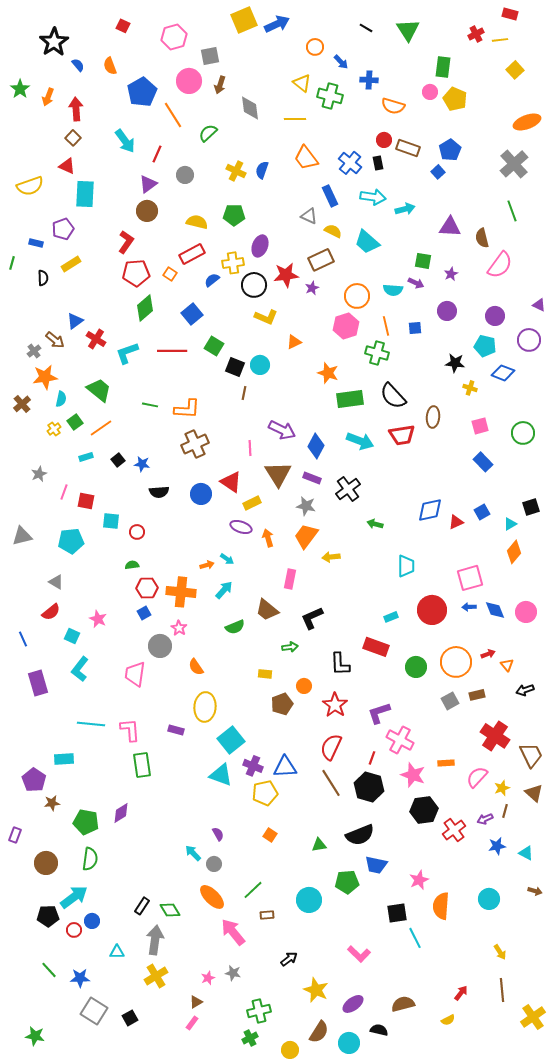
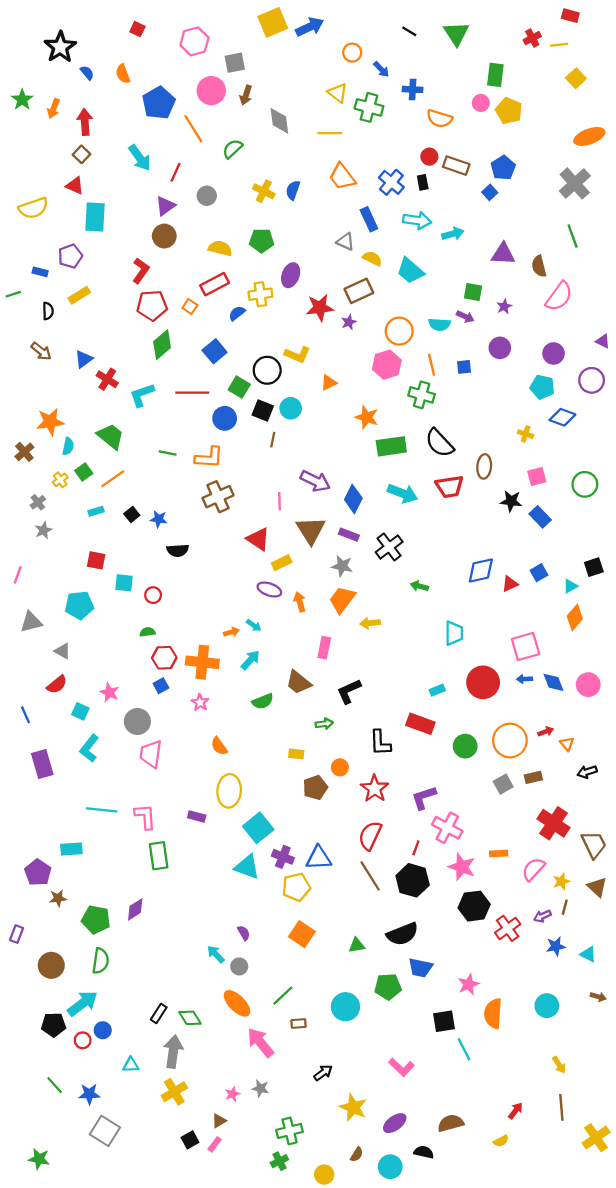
green line: (12, 263) -> (13, 294), turned 56
black circle: (254, 285) -> (267, 370), moved
brown arrow: (55, 340) -> (41, 351), moved
gray cross: (34, 351) -> (38, 502), moved
black star: (455, 363) -> (511, 501), moved
pink line: (64, 492) -> (18, 575), moved
blue circle: (201, 494) -> (225, 418), moved
gray triangle: (22, 536) -> (31, 622), moved
gray circle: (160, 646) -> (137, 721), moved
orange square: (270, 835) -> (302, 934), size x1.6
black square: (130, 1018) -> (190, 1140), moved
brown semicircle: (319, 1032) -> (357, 1154), size x0.6

